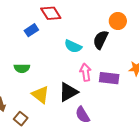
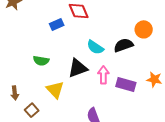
black semicircle: (101, 40) -> (123, 45), turned 36
black triangle: (68, 92) -> (78, 68), moved

